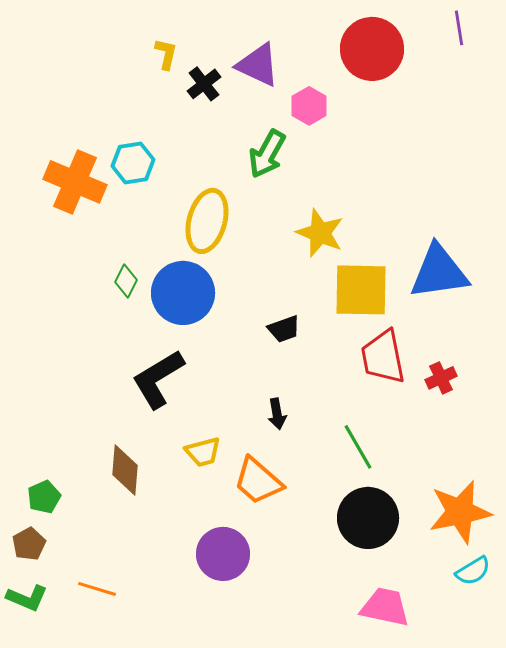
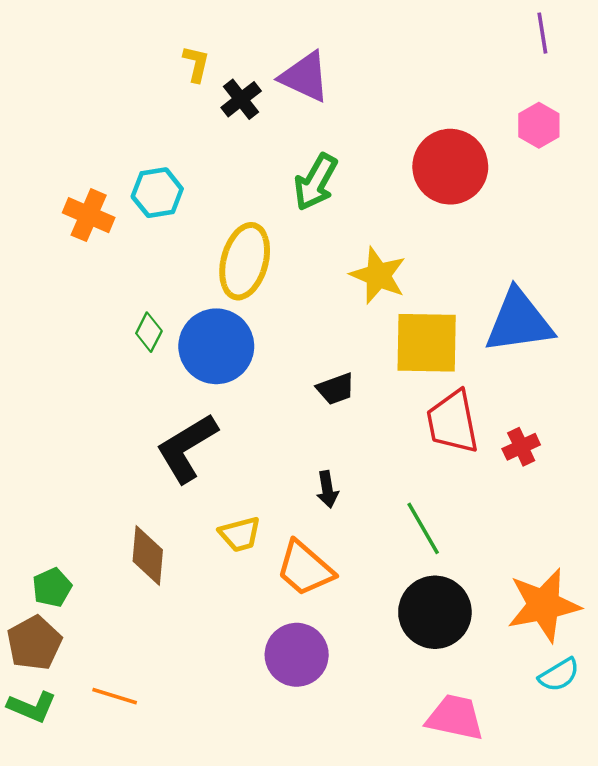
red circle: (372, 49) -> (450, 167), moved
pink hexagon: (309, 106) -> (539, 125), moved
orange cross: (75, 182) -> (89, 215), size x0.7
brown pentagon: (29, 544) -> (34, 643), size x1.4
purple circle: (223, 554) -> (297, 655), moved

